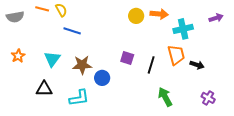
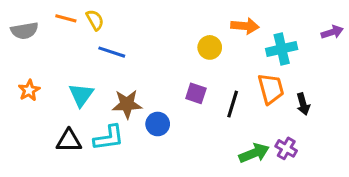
yellow circle: (136, 16) -> (210, 47), moved
black arrow: (197, 65) -> (303, 104), turned 56
green arrow: (165, 97) -> (254, 153), turned 96
cyan L-shape: (79, 98) -> (109, 138), moved
purple cross: (208, 98) -> (286, 148), moved

